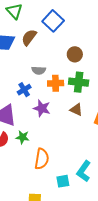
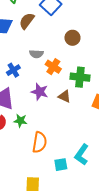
green cross: (79, 82) -> (80, 77), moved
orange cross: (56, 83) -> (53, 67), turned 35
blue cross: (24, 90) -> (13, 70), moved
brown triangle: (76, 110) -> (64, 96), moved

